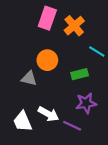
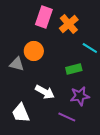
orange circle: (47, 60) -> (34, 51), moved
gray triangle: (29, 78) -> (17, 64), moved
white arrow: (48, 114) -> (45, 92), moved

